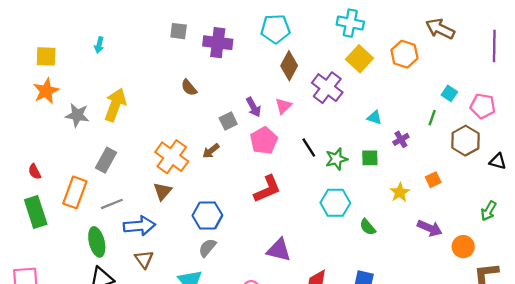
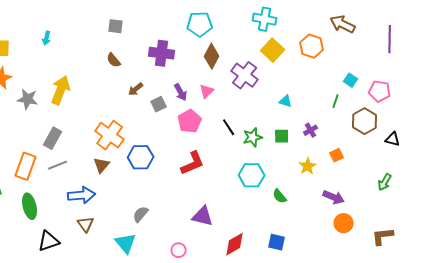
purple cross: (218, 43) -> (162, 53), moved
brown semicircle: (189, 88) -> (114, 60), moved
purple cross: (401, 139) -> (311, 130), moved
brown arrow: (211, 151) -> (136, 89), moved
gray line: (112, 204) -> (58, 165), moved
blue hexagon: (207, 215) -> (141, 157), moved
green ellipse: (97, 242) -> (30, 206), moved
orange circle: (463, 247) -> (344, 223), moved

